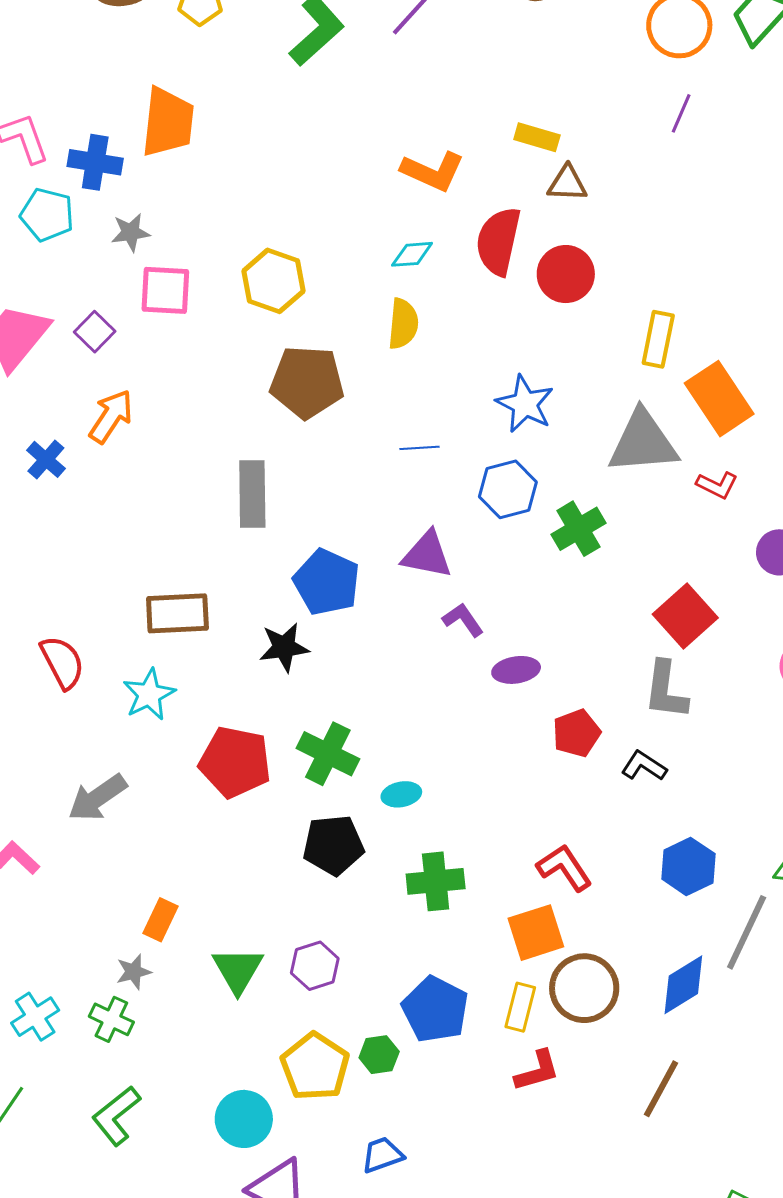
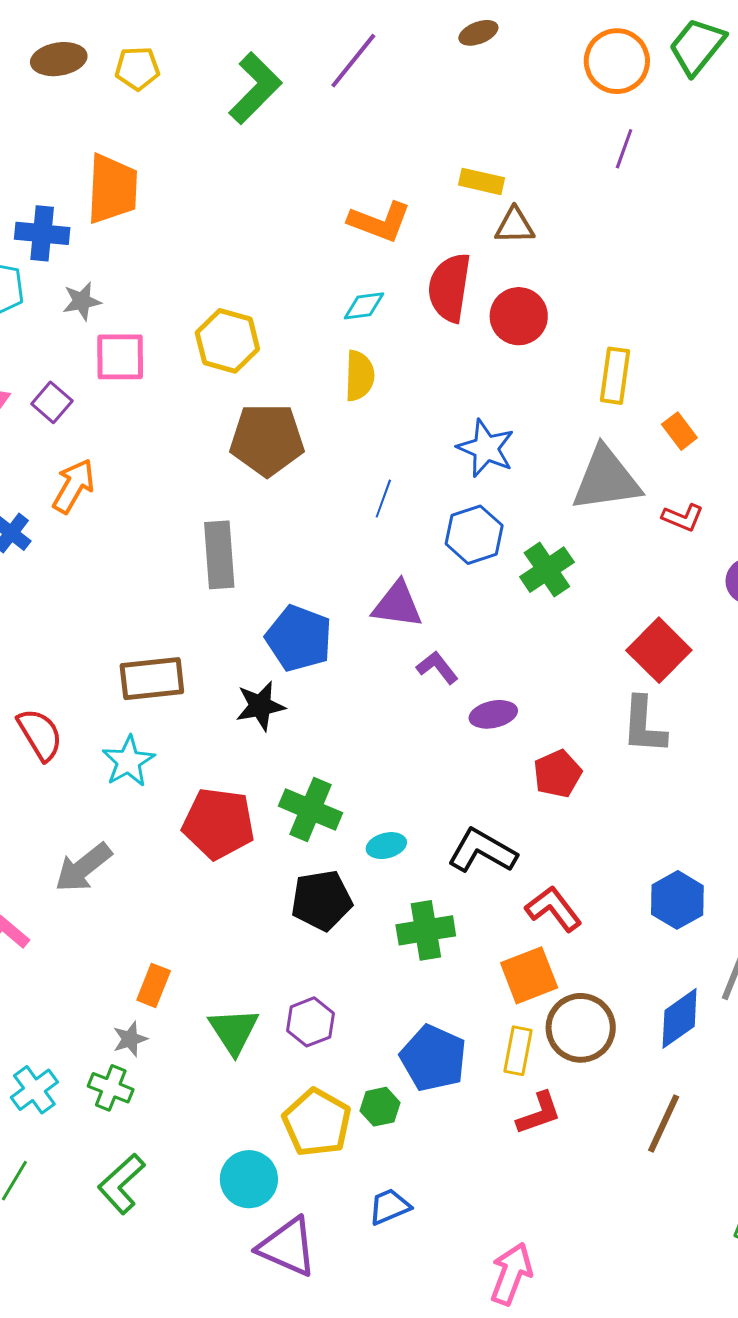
orange rectangle: (719, 399) -> (679, 431), size x0.5
blue line: (419, 448) -> (383, 499), turned -63
black L-shape: (644, 766) -> (482, 851), moved, size x1.5

